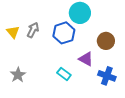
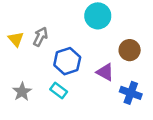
blue hexagon: (64, 33) -> (67, 61), moved
cyan rectangle: (64, 74) -> (59, 90), moved

